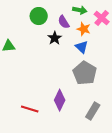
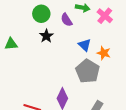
orange star: (84, 29) -> (104, 53), moved
black star: (55, 38) -> (46, 36), moved

